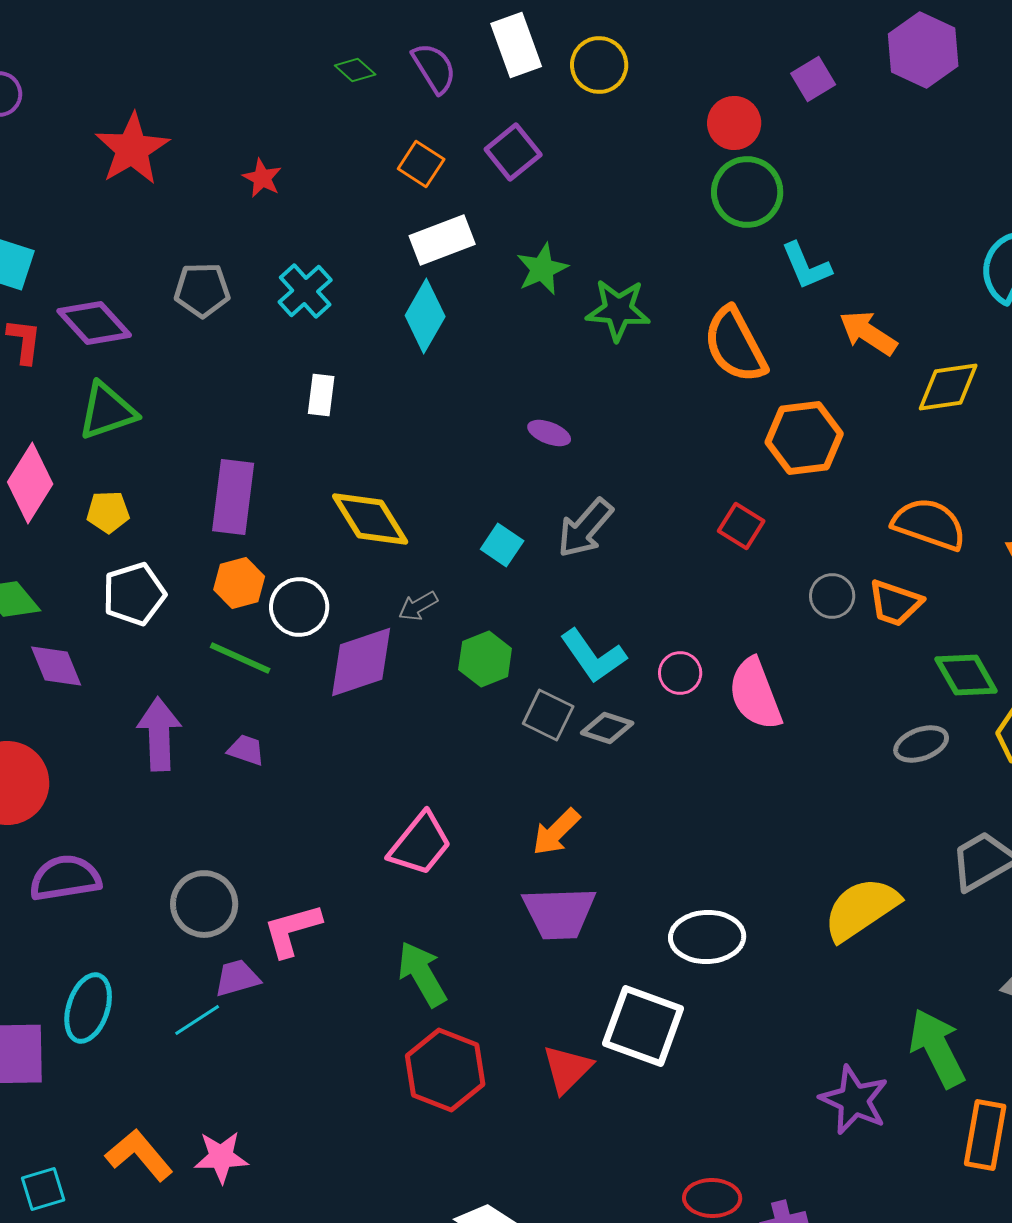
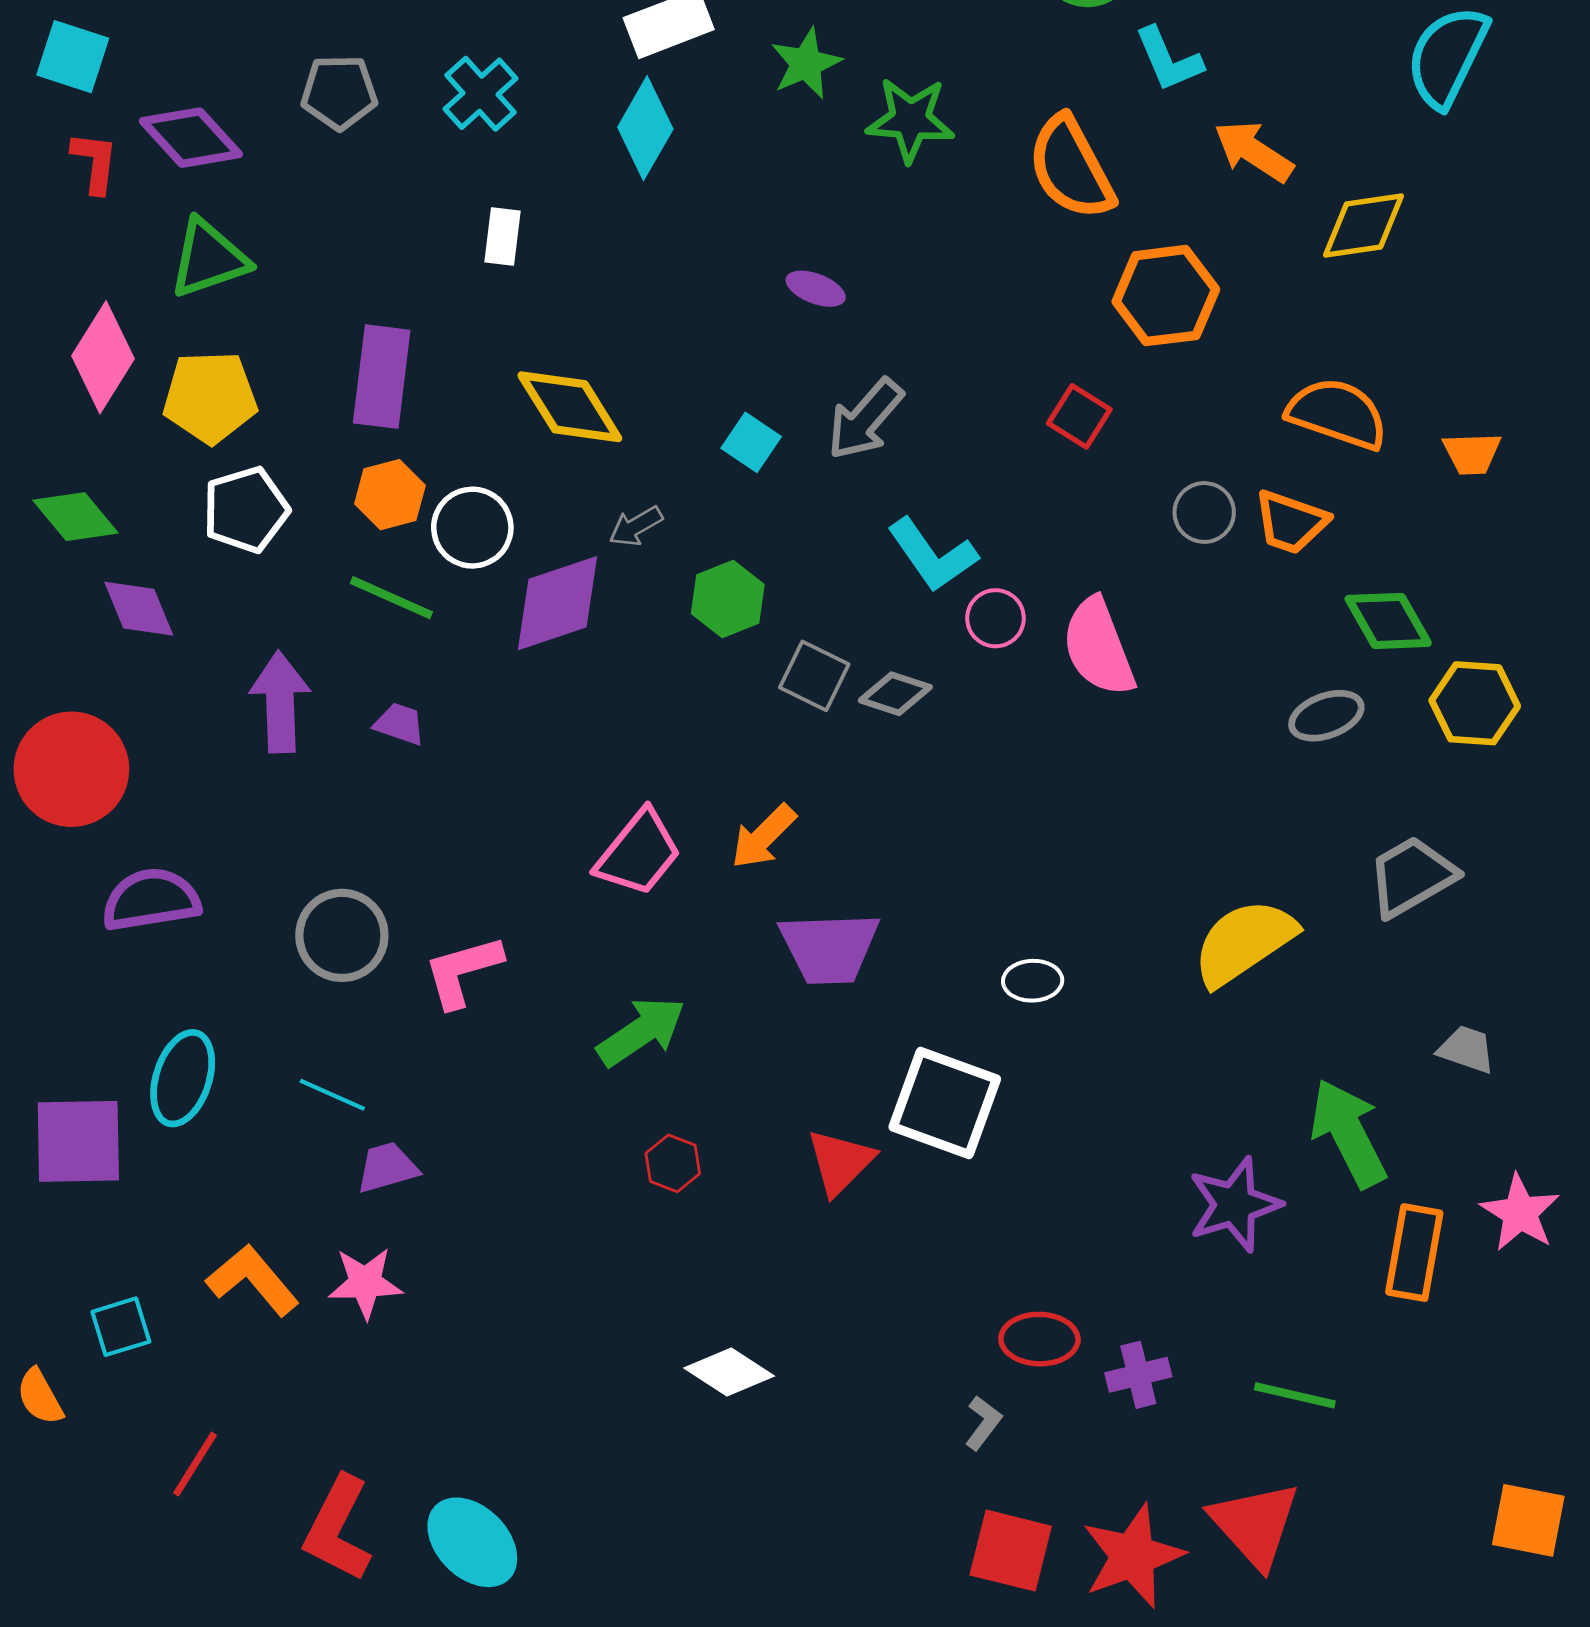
yellow pentagon: (108, 512) -> (210, 397), size x1.6
cyan L-shape: (593, 656) -> (932, 555), moved
orange arrow: (556, 832) -> (763, 837), moved
white ellipse: (707, 937) -> (1033, 981), size x0.6
green arrow: (422, 974) -> (641, 1032), turned 86
purple trapezoid: (237, 978) -> (387, 1167), moved
cyan line: (197, 1020) -> (332, 1095), turned 57
red hexagon: (445, 1070) -> (673, 1163), size x0.5
purple star: (854, 1100) -> (1234, 1205), turned 30

